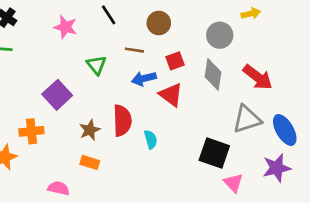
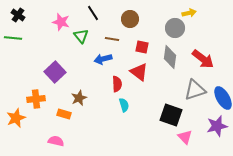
yellow arrow: (251, 14) -> (189, 13), moved
red square: (175, 61) -> (142, 47), turned 32
green triangle: (96, 65) -> (81, 36), moved
blue arrow: (144, 79) -> (103, 59), moved
red semicircle: (122, 121) -> (117, 84), moved, size x0.7
orange rectangle: (90, 162) -> (64, 114), moved

